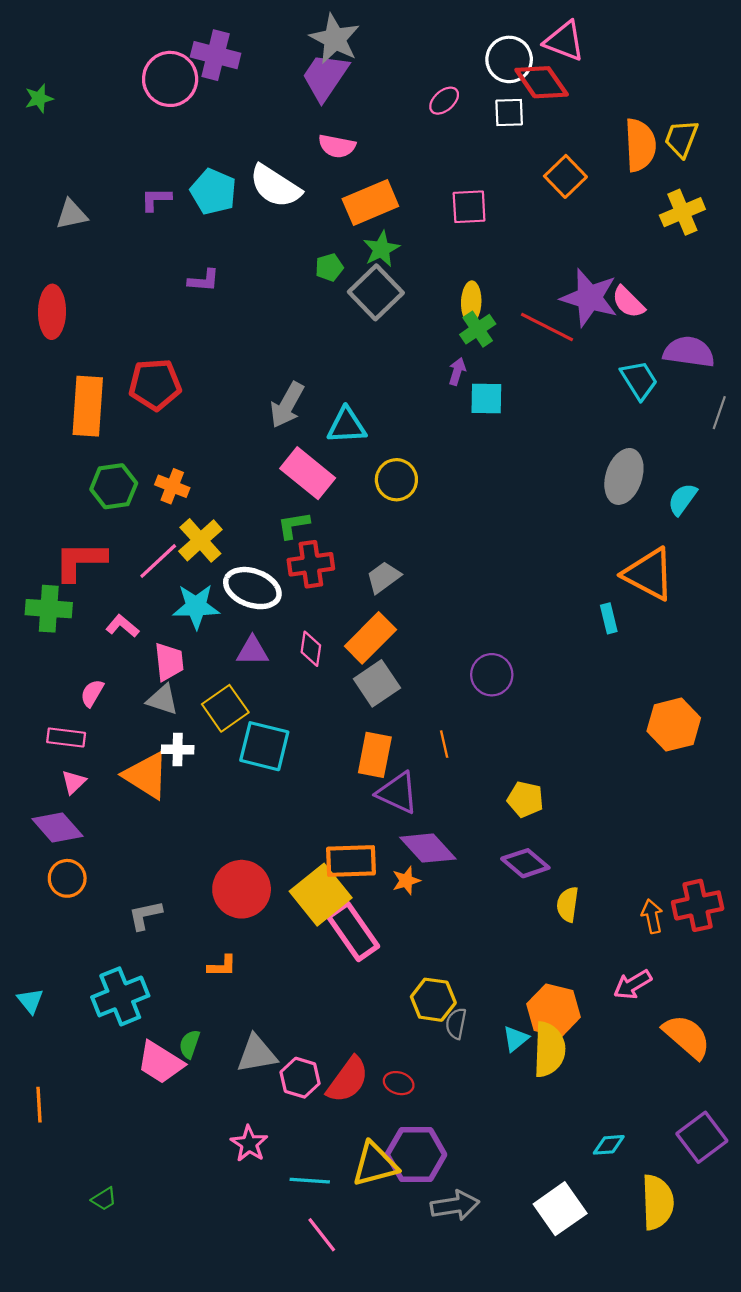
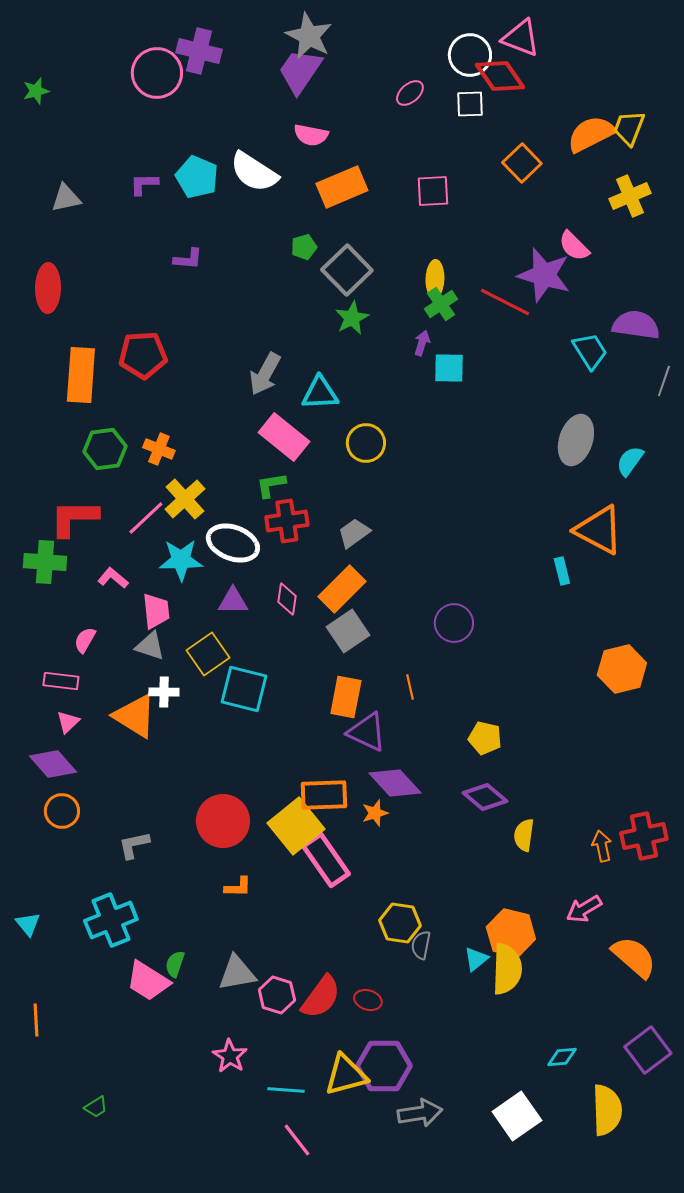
orange semicircle: (640, 145) -> (591, 134), turned -114
green star: (381, 249) -> (352, 318), moved
pink semicircle: (628, 302) -> (574, 246), moved
orange L-shape: (222, 966) -> (238, 887), moved

